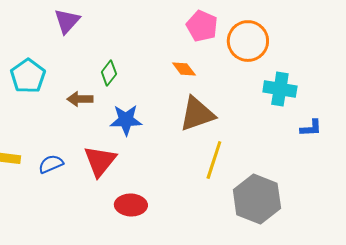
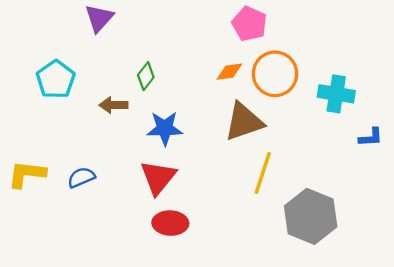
orange circle: (248, 41) -> (275, 74), moved
orange diamond: (184, 69) -> (229, 72), turned -60
red triangle: (100, 161) -> (158, 177), moved

